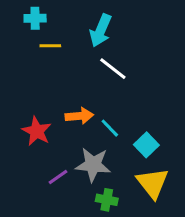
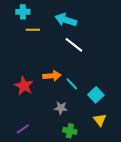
cyan arrow: (101, 31) -> (66, 20), turned 85
gray star: (93, 165) -> (61, 108), size x0.6
purple line: (58, 177) -> (23, 129), moved
yellow triangle: (153, 183) -> (100, 120), size x0.6

